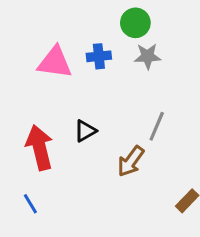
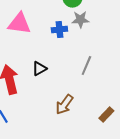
blue cross: (99, 56) -> (59, 30), moved
brown arrow: (131, 161) -> (64, 105), moved

